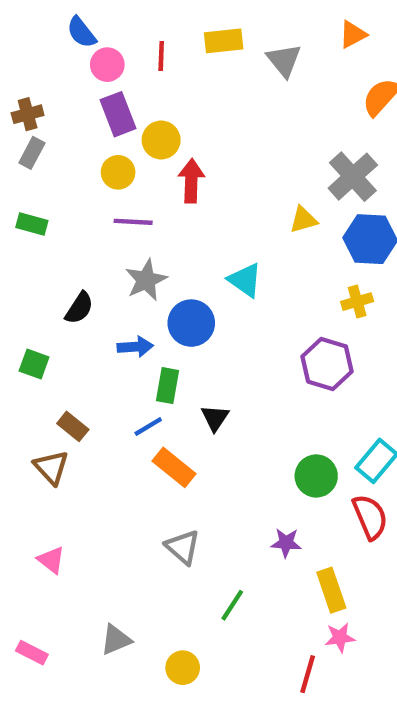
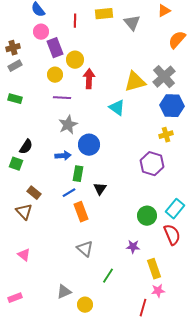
pink circle: (107, 65) -> (41, 32), moved
gray rectangle: (32, 153) -> (15, 66), turned 32
yellow triangle: (303, 220) -> (135, 82), moved, size x1.6
cyan triangle: (245, 280) -> (117, 108), moved
black semicircle: (79, 308) -> (26, 147), moved
orange rectangle: (174, 467) -> (81, 212), turned 30
gray triangle: (116, 640) -> (64, 292), moved
pink rectangle: (32, 653) -> (15, 298), turned -48

